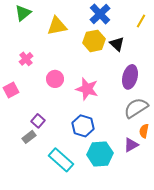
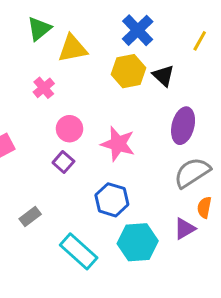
green triangle: (23, 13) -> (39, 29), moved
pink cross: (26, 59) -> (44, 88), moved
purple square: (38, 121) -> (63, 162), moved

